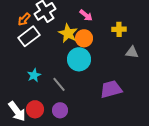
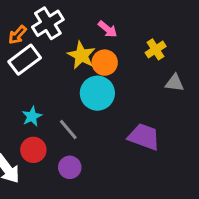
yellow cross: (119, 29) -> (156, 49), turned -32
purple trapezoid: (111, 89) -> (144, 137), turned 35
red circle: (35, 109) -> (33, 150), moved

